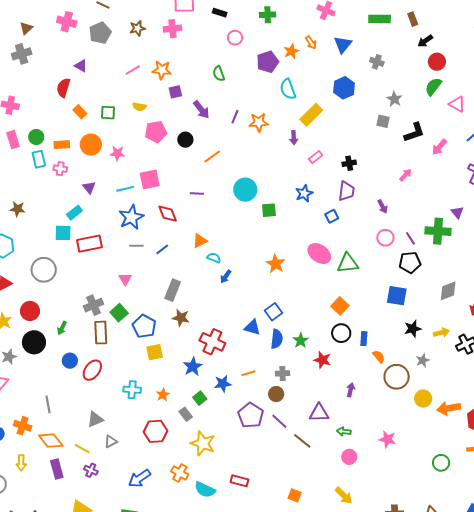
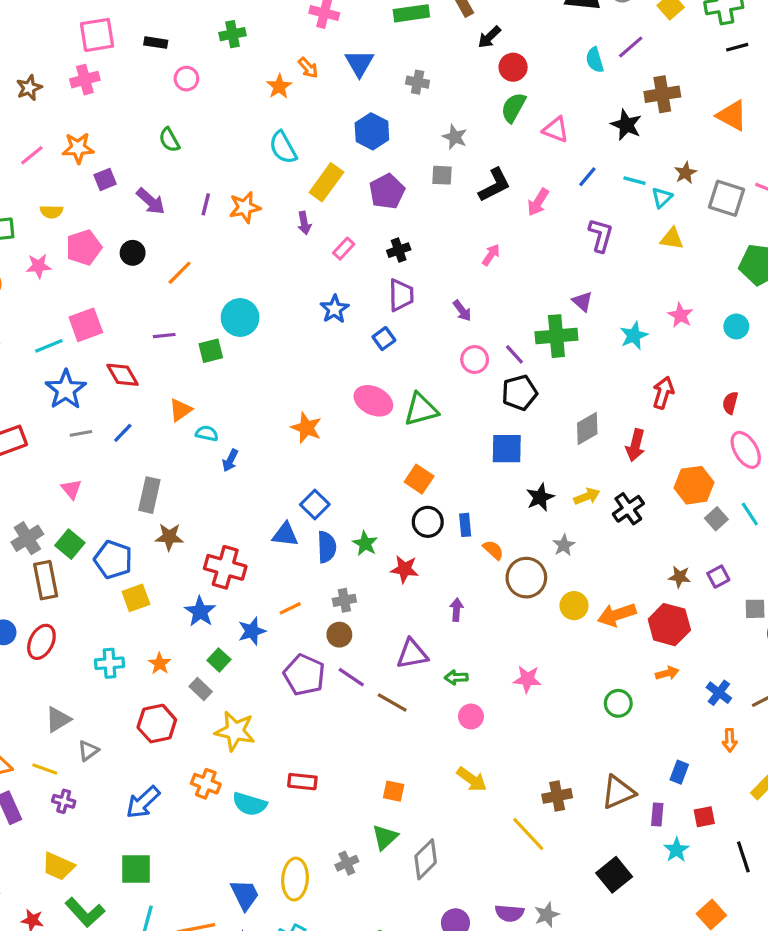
purple pentagon: (268, 62) -> (387, 191), moved
pink star: (117, 153) -> (39, 266), moved
green square: (269, 210) -> (211, 351), moved

